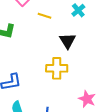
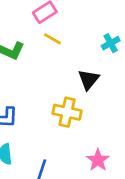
yellow line: (45, 16) -> (52, 39), moved

